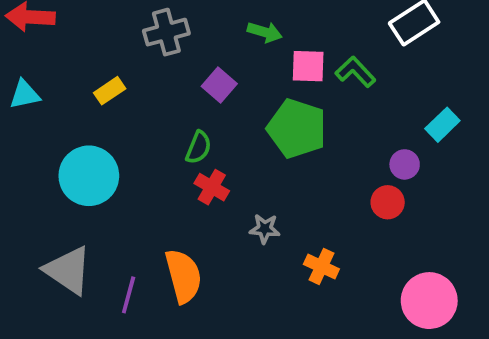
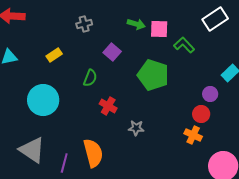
gray cross: (166, 32) -> (84, 24), size x0.7
pink square: (308, 66) -> (159, 29), moved
green semicircle: (199, 147) -> (90, 78), moved
orange cross: (321, 267) -> (193, 135), moved

